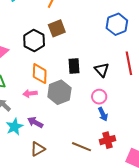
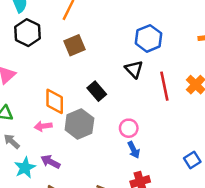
black hexagon: (34, 40) -> (27, 33), moved
black rectangle: (74, 66) -> (97, 91), turned -35
black triangle: (102, 70) -> (134, 69), moved

